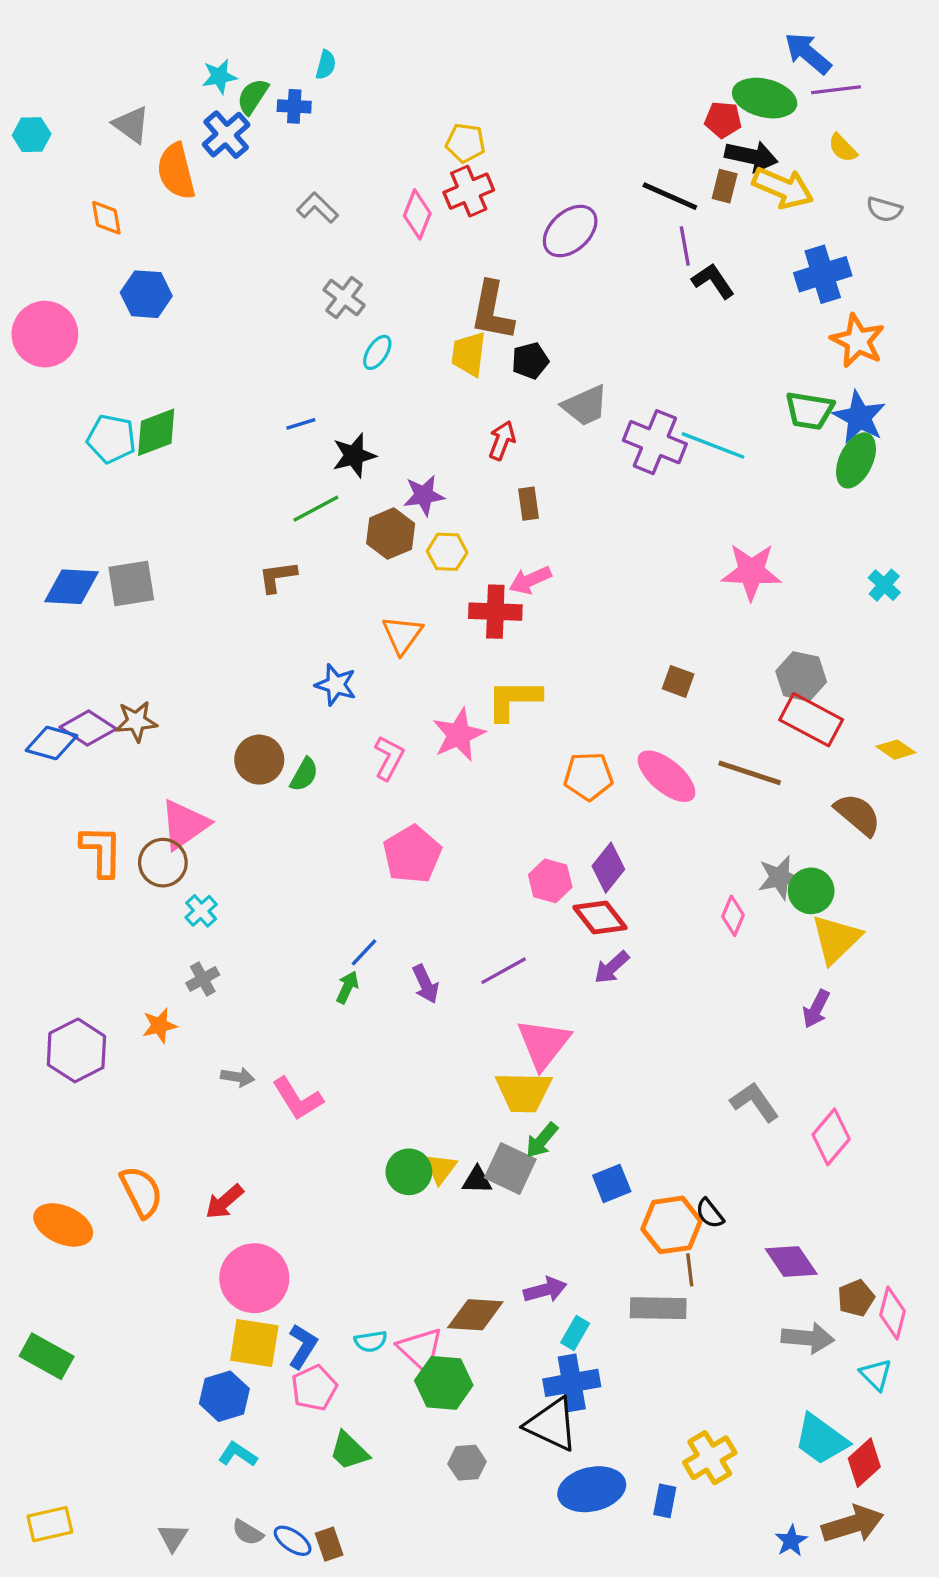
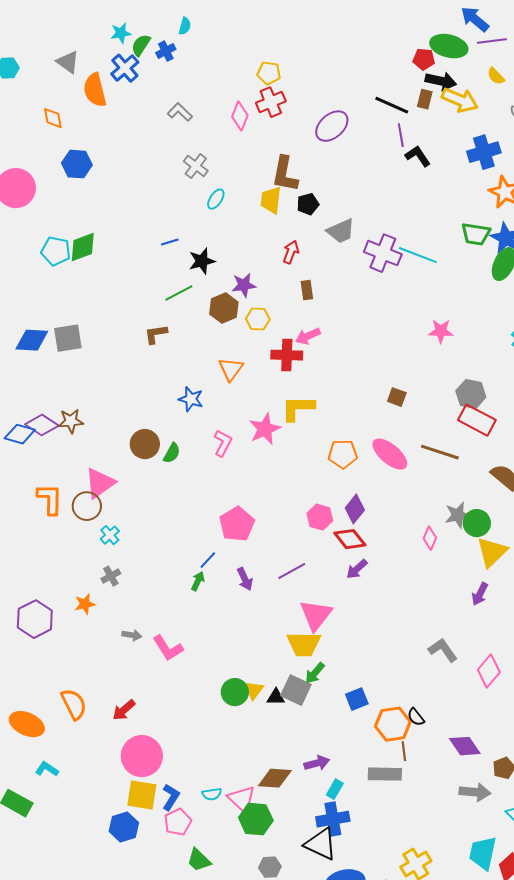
blue cross: (294, 106) -> (166, 51), turned -30
pink star: (751, 572) -> (441, 331), size x0.7
pink pentagon: (412, 854) -> (237, 524), moved
cyan trapezoid: (821, 1439) -> (483, 853), turned 66
cyan L-shape: (238, 1454) -> (47, 769), moved

